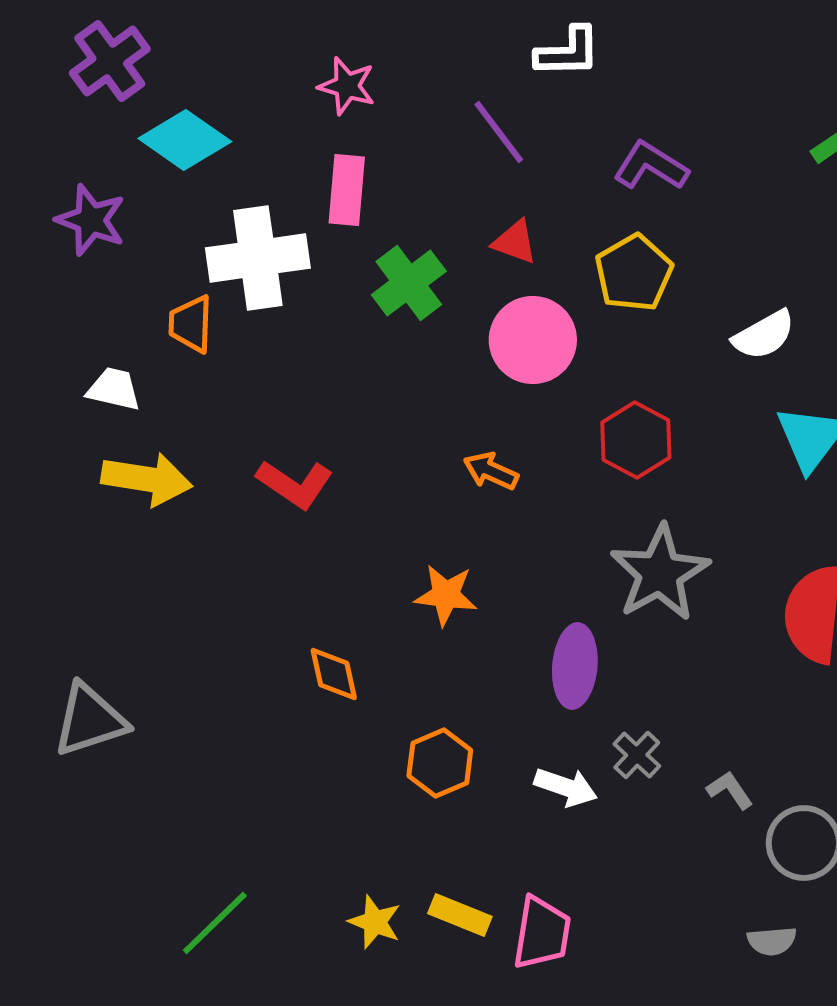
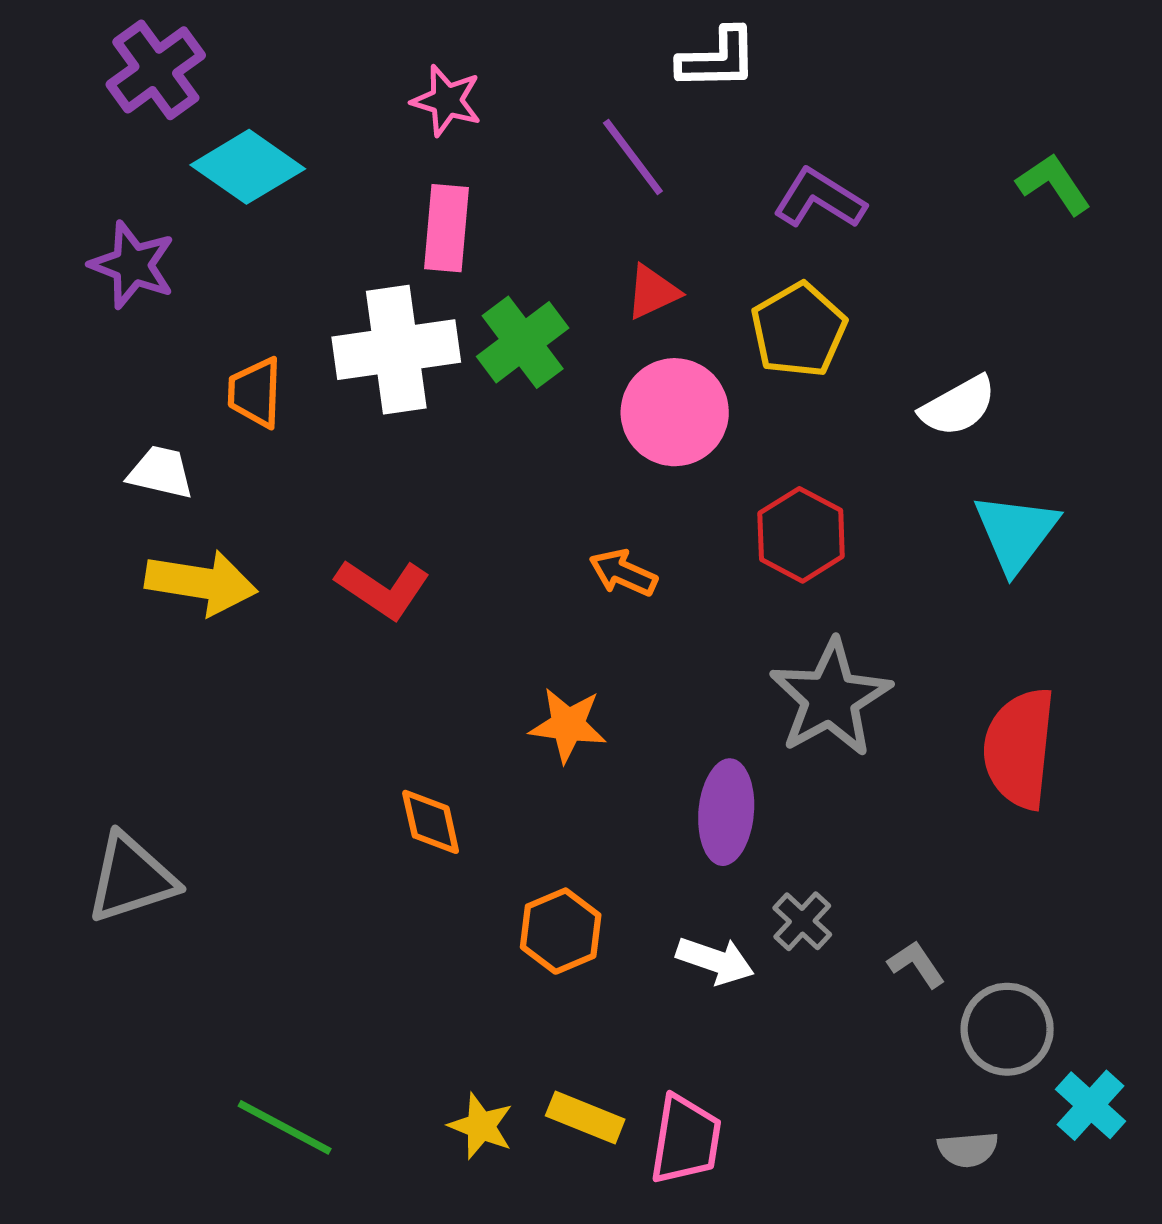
red triangle: (515, 242) -> (653, 292), turned -45
white cross: (258, 258) -> (396, 350), moved
green line: (215, 923) -> (285, 1127), turned 72

